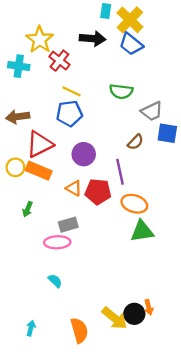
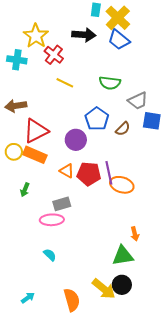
blue pentagon: (69, 113) -> (97, 119), moved, turned -30
purple line: (120, 172) -> (109, 173), moved
green triangle: (142, 231) -> (123, 256), moved
orange arrow: (149, 307) -> (135, 234), moved
cyan arrow: (31, 328) -> (28, 298), turned 40

